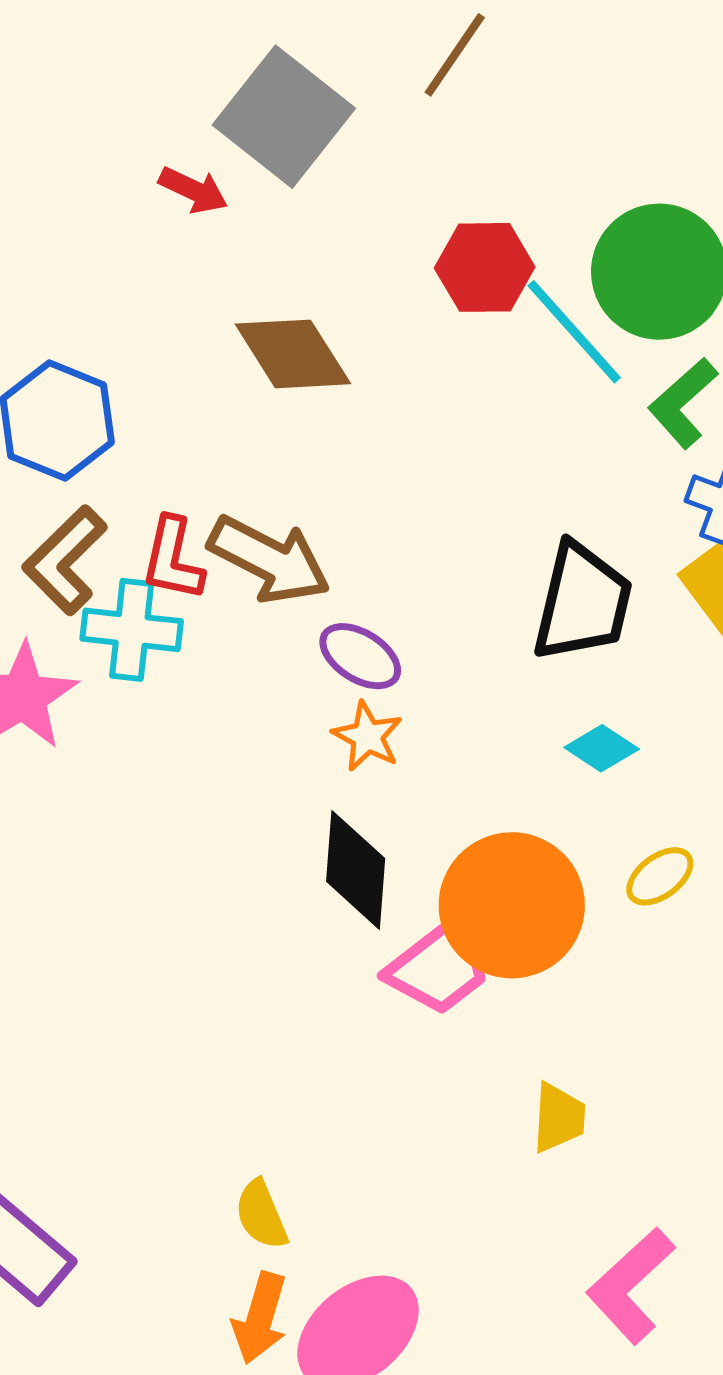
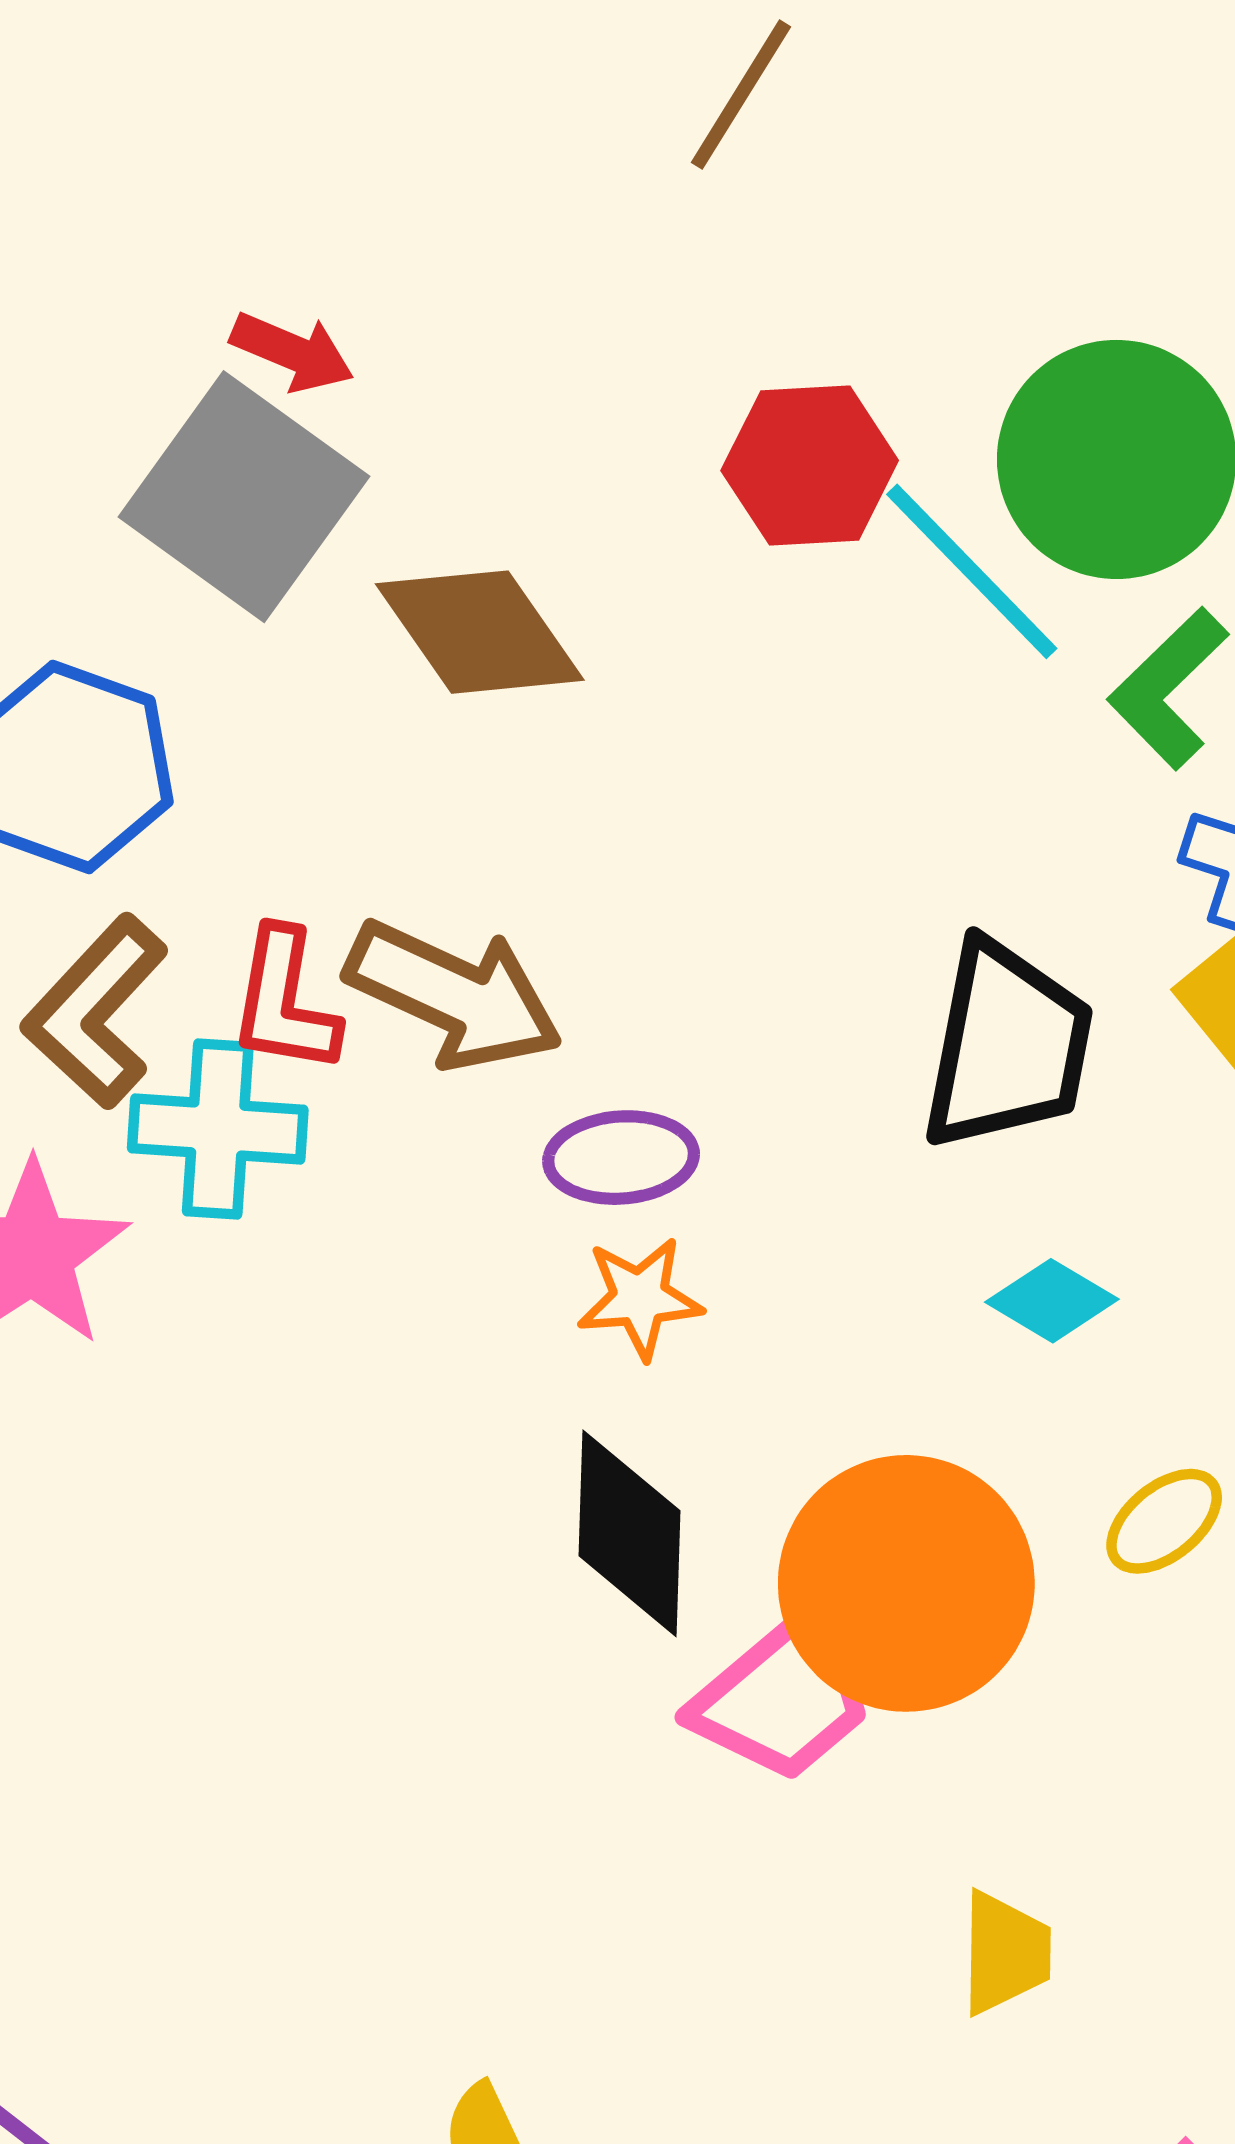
gray square: (284, 117) -> (244, 497), moved
purple ellipse: (360, 656) -> (621, 1158), turned -34
orange star: (367, 736) -> (640, 1298), turned -30

